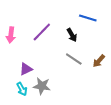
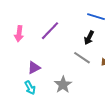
black arrow: (72, 35) -> (89, 38), moved, turned 56
gray star: (42, 86) -> (63, 85), moved, turned 30

